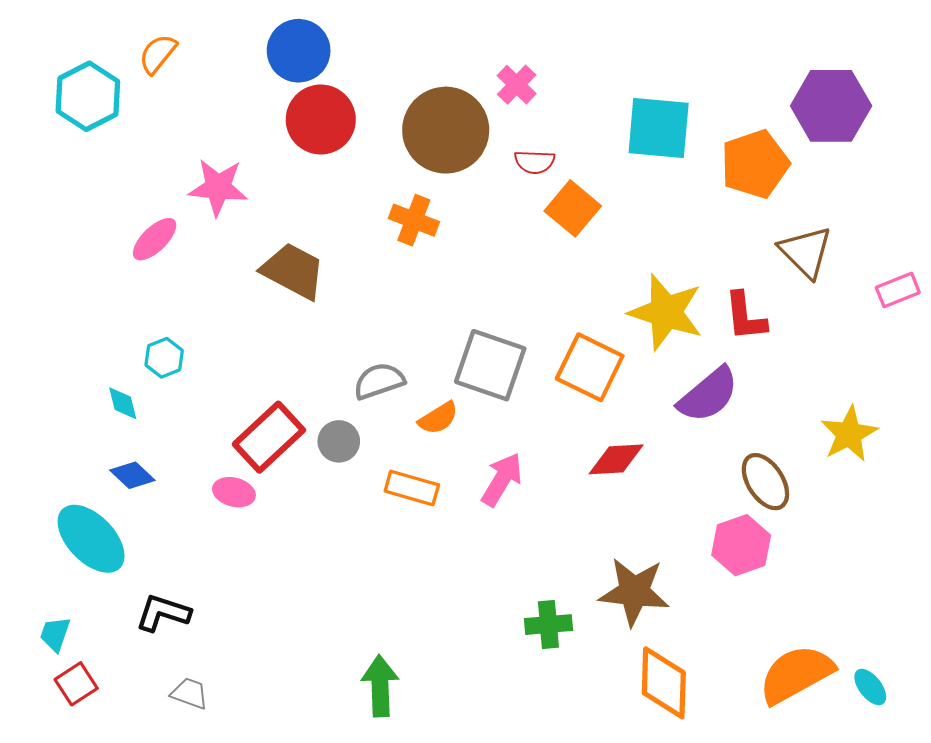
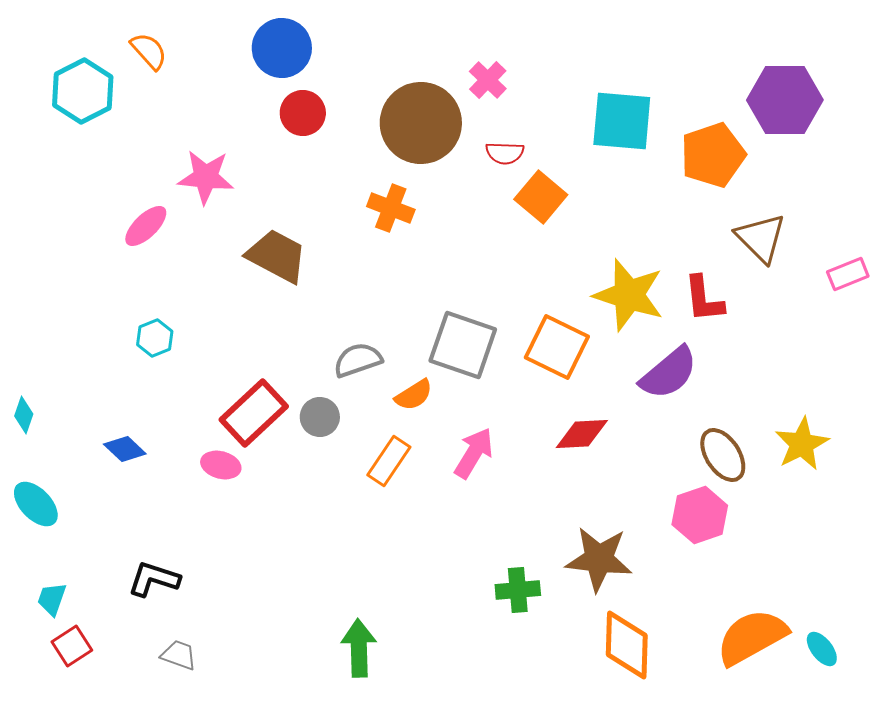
orange semicircle: (158, 54) -> (149, 51), turned 99
red circle: (321, 120) -> (303, 113), size x0.7
cyan diamond: (123, 403) -> (24, 415), moved, turned 33
yellow star: (849, 434) -> (802, 444), moved
orange rectangle: (412, 488) -> (389, 461), turned -72
cyan ellipse: (91, 539) -> (36, 504), moved, size x0.7

